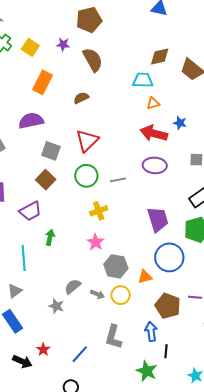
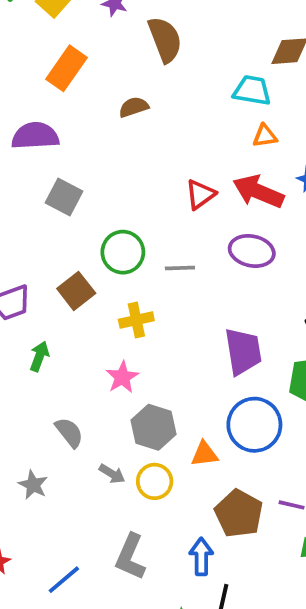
red triangle: (87, 141) -> (200, 194), moved, size x0.7
brown square: (46, 180) -> (76, 291), moved
gray semicircle: (73, 287) -> (69, 432), moved, turned 84

